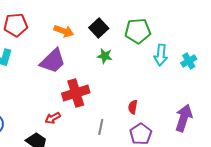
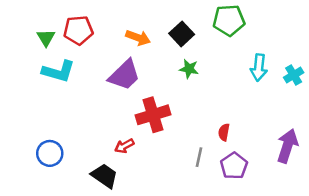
green pentagon: (138, 31) -> (229, 20), moved
gray line: (101, 127) -> (199, 157), moved

